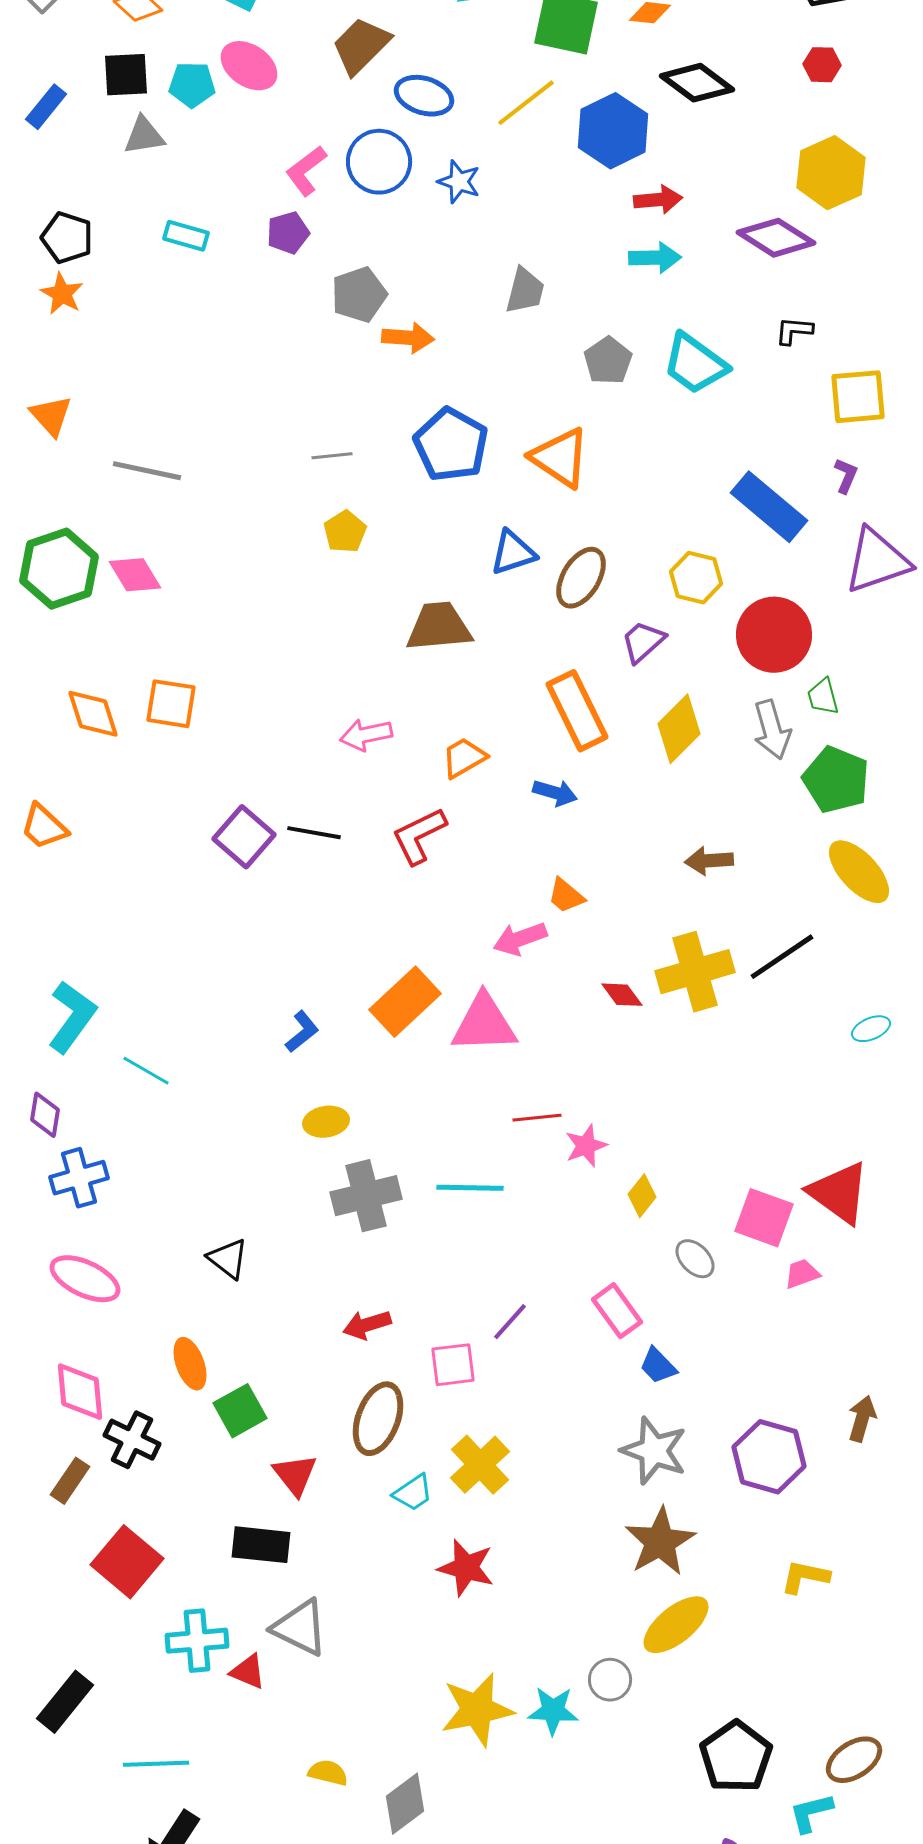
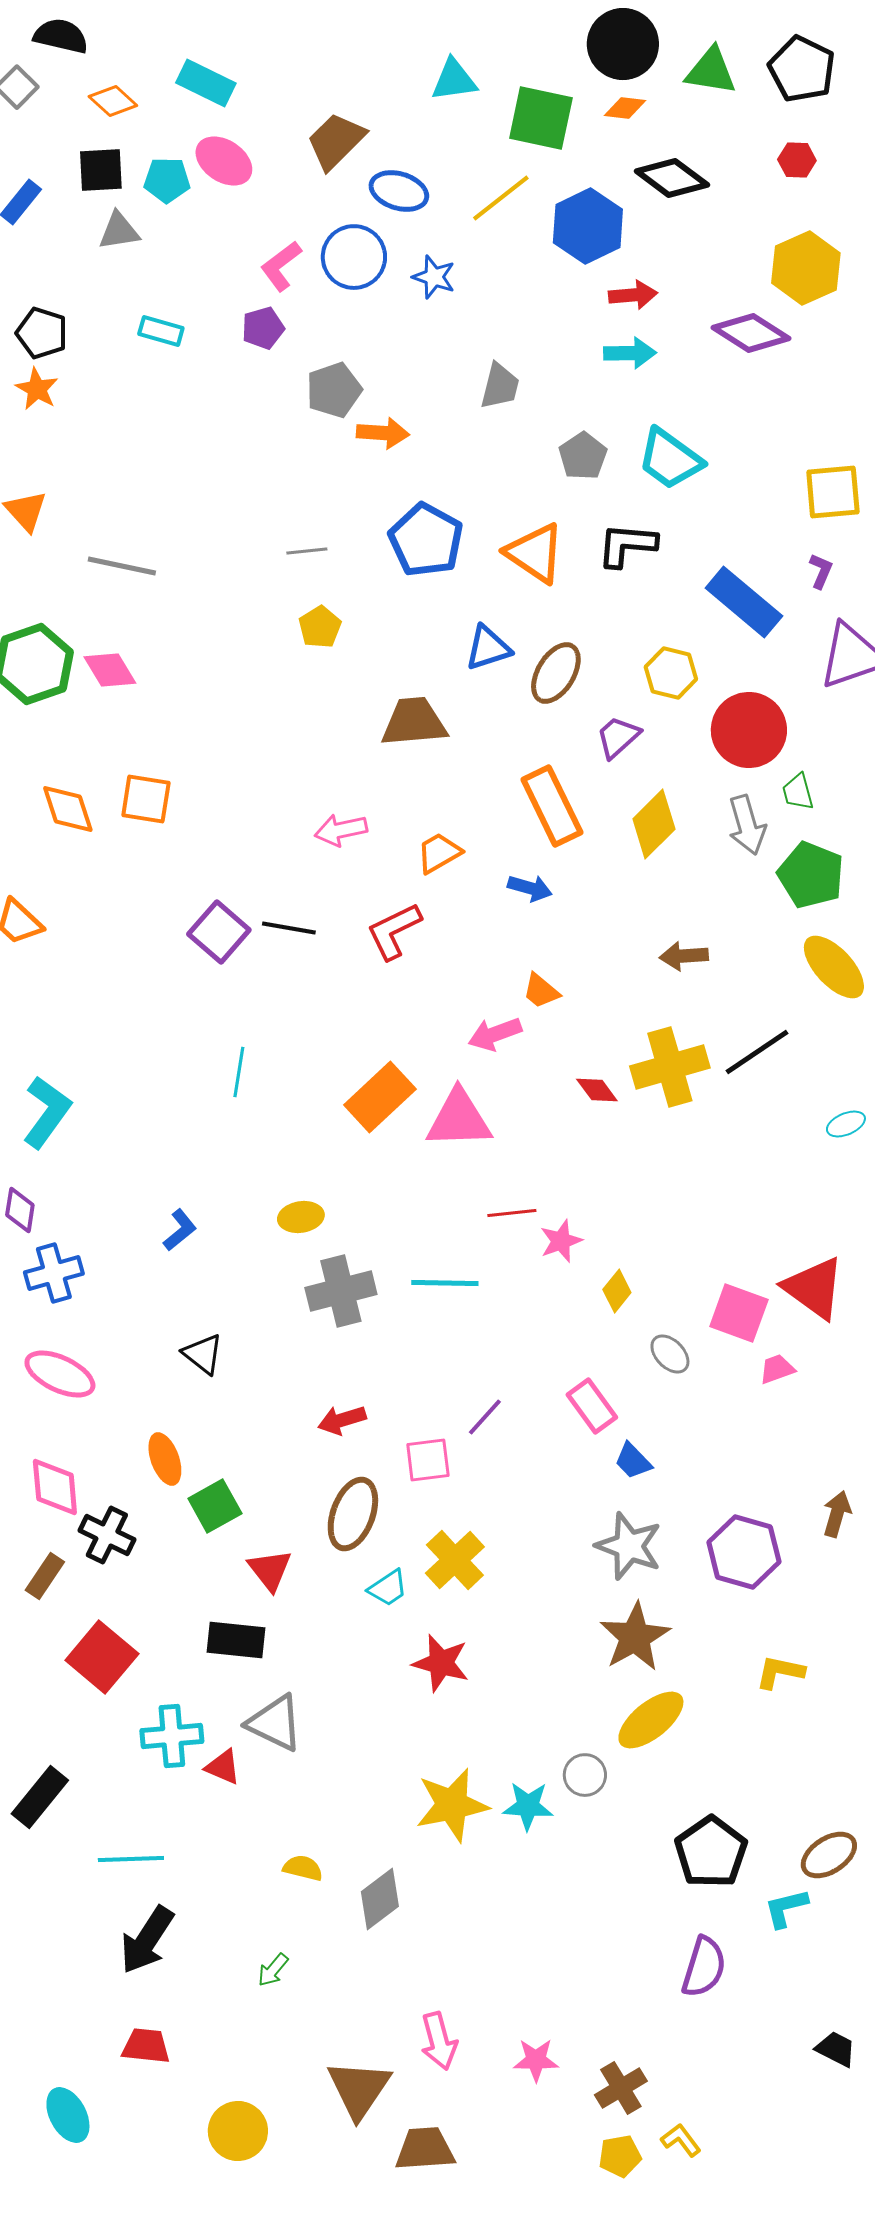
black L-shape: (794, 331) -> (627, 545), moved, size x1.6
blue L-shape: (302, 1032) -> (180, 1230), moved
cyan line: (146, 1071) -> (239, 1072), moved, turned 69

